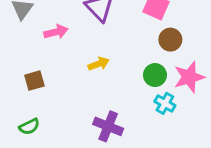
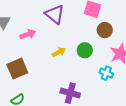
green circle: (155, 75) -> (85, 50), moved
brown square: (34, 81) -> (17, 69), size x1.5

